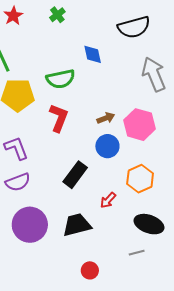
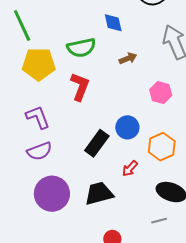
brown arrow: (106, 118) -> (128, 58), moved
pink hexagon: (139, 125) -> (161, 93), size x0.7
blue circle: (107, 146) -> (127, 127), moved

